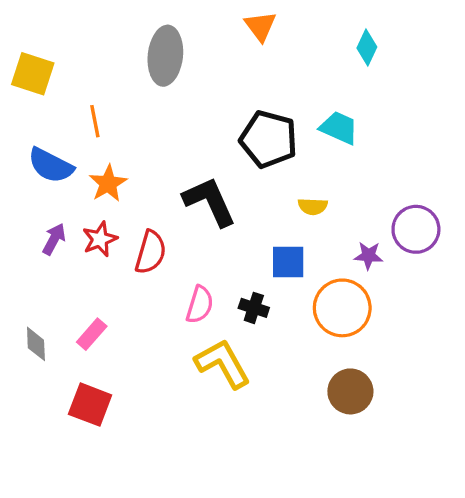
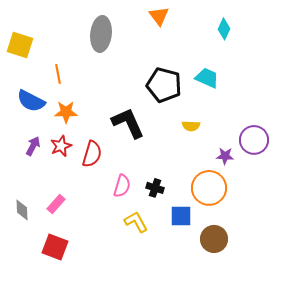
orange star: (108, 183) -> (66, 112), turned 30
blue square: (288, 262) -> (181, 216), moved
yellow L-shape: (223, 364) -> (136, 222), size x0.7

